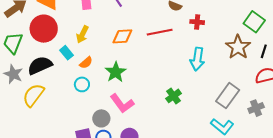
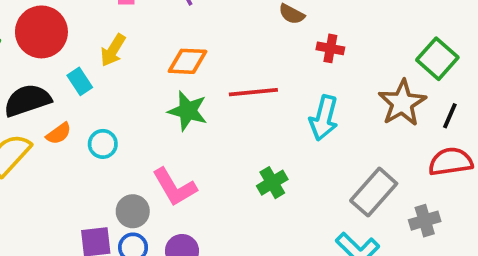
red line: (160, 32) -> (253, 92), moved
orange semicircle: (86, 63) -> (59, 134), moved
green star: (116, 72) -> (188, 111), moved, turned -30

